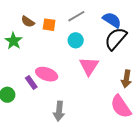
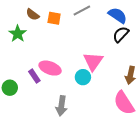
black semicircle: (116, 39) -> (121, 34), size x0.7
cyan circle: (76, 40) -> (83, 77), moved

